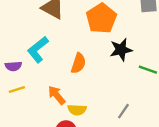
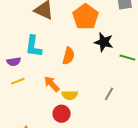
cyan L-shape: (38, 49) -> (34, 46), turned -40
black star: (121, 50) -> (104, 42), turned 30

